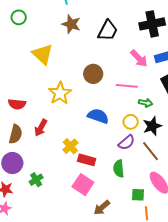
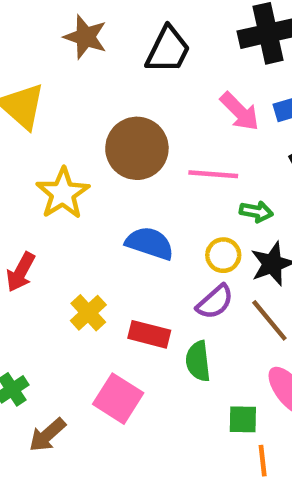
brown circle: (93, 74) -> (137, 148), size x1.4
red rectangle: (87, 160) -> (149, 334), moved
brown arrow: (102, 208) -> (47, 435), moved

